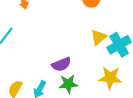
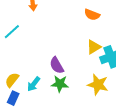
purple semicircle: (61, 64) -> (57, 65), turned 72

